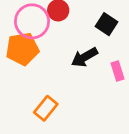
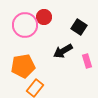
orange pentagon: (22, 49) -> (23, 66), moved

